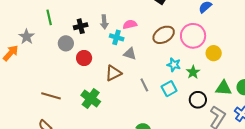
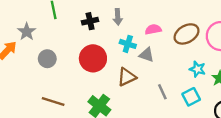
pink semicircle: (130, 24) -> (153, 29), moved
cyan cross: (117, 37) -> (128, 44), moved
gray circle: (66, 43) -> (47, 59), moved
red circle: (84, 58) -> (93, 58), size x1.5

